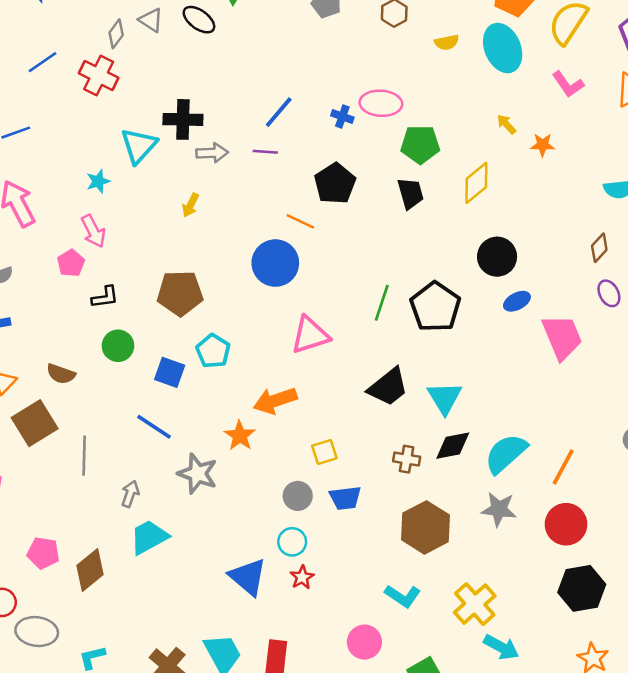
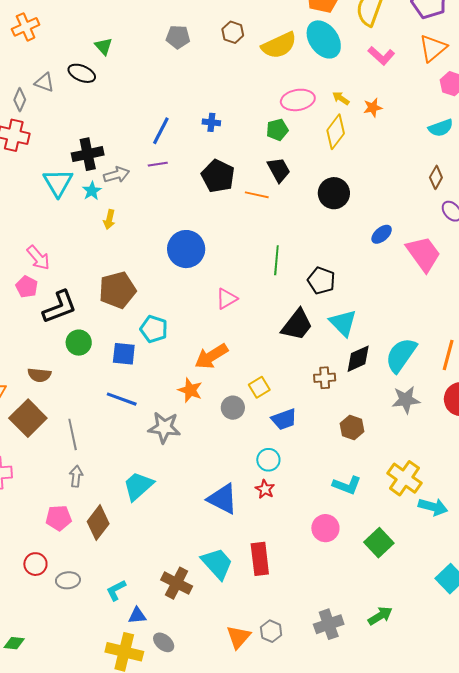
yellow semicircle: (447, 42) -> (279, 45), size x1.8
pink ellipse: (381, 103) -> (298, 100), moved
green pentagon: (420, 144) -> (277, 130), size x0.7
cyan star: (98, 181) -> (92, 191), moved
yellow diamond: (476, 183) -> (336, 132), moved
orange line: (300, 221) -> (257, 195), moved
black circle: (497, 257) -> (334, 193), moved
black L-shape: (105, 297) -> (60, 307), size x1.6
black pentagon: (435, 307) -> (321, 281), moved, size x0.7
pink triangle: (310, 335) -> (227, 299), size x0.7
gray arrow: (130, 494) -> (76, 476), moved
gray circle: (298, 496) -> (233, 408), moved
brown hexagon: (426, 527) -> (352, 428), size x0.6
cyan circle: (292, 542) -> (268, 460), moved
gray ellipse: (37, 632) -> (68, 580), size x0.7

